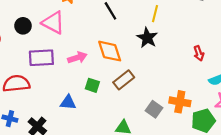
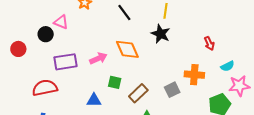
pink triangle: (53, 23) -> (61, 22), moved, size x0.7
brown rectangle: (124, 80) -> (138, 93), moved
orange cross: (180, 102) -> (194, 75), moved
gray square: (154, 109) -> (172, 90), moved, turned 35

